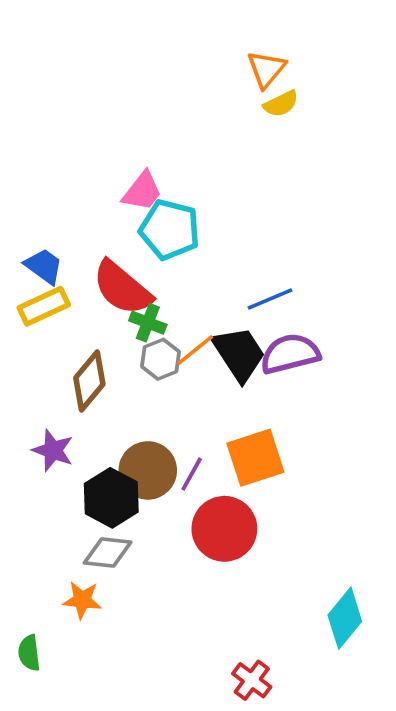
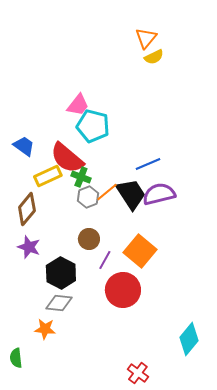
yellow rectangle: (44, 306) -> (48, 176), moved
brown diamond: (89, 381) -> (27, 209), moved
orange square: (255, 458) -> (140, 251), turned -32
brown circle: (148, 470) -> (89, 239), moved, size x0.7

